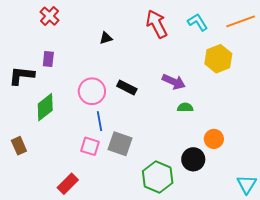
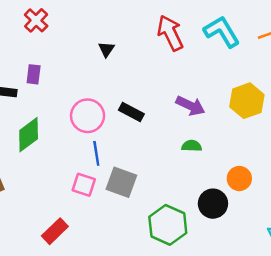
cyan L-shape: (198, 22) -> (222, 32), size x1.4
black triangle: (106, 38) -> (106, 49), turned -40
yellow hexagon: (218, 59) -> (247, 101), moved
green semicircle: (185, 107) -> (192, 146), moved

